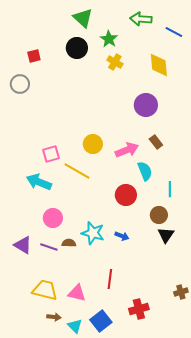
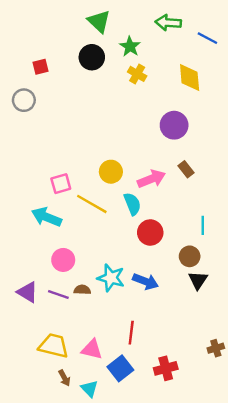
cyan semicircle: (145, 171) -> (132, 204), moved
blue arrow: (122, 236) -> (145, 281), size x1.5
brown arrow: (54, 317) -> (64, 378), turned 56
blue square: (101, 321) -> (120, 368), moved

